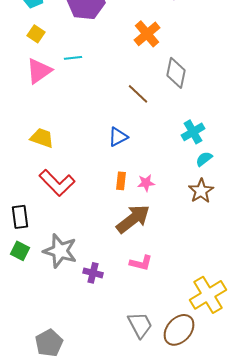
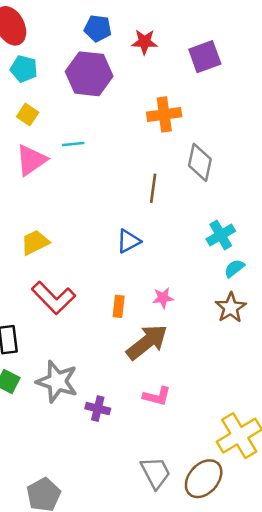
orange cross: (147, 34) -> (164, 114), turned 32
brown line: (138, 94) -> (153, 188), turned 55
yellow trapezoid: (42, 138) -> (35, 242), turned -45
orange rectangle: (121, 181) -> (119, 306), moved

